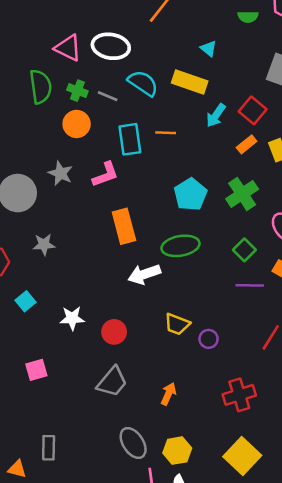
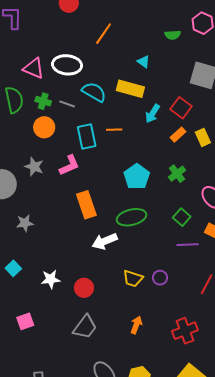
green cross: (242, 194) -> (177, 174), size x0.7
purple circle: (209, 339) -> (160, 278), moved
orange arrow: (168, 394) -> (136, 325), moved

